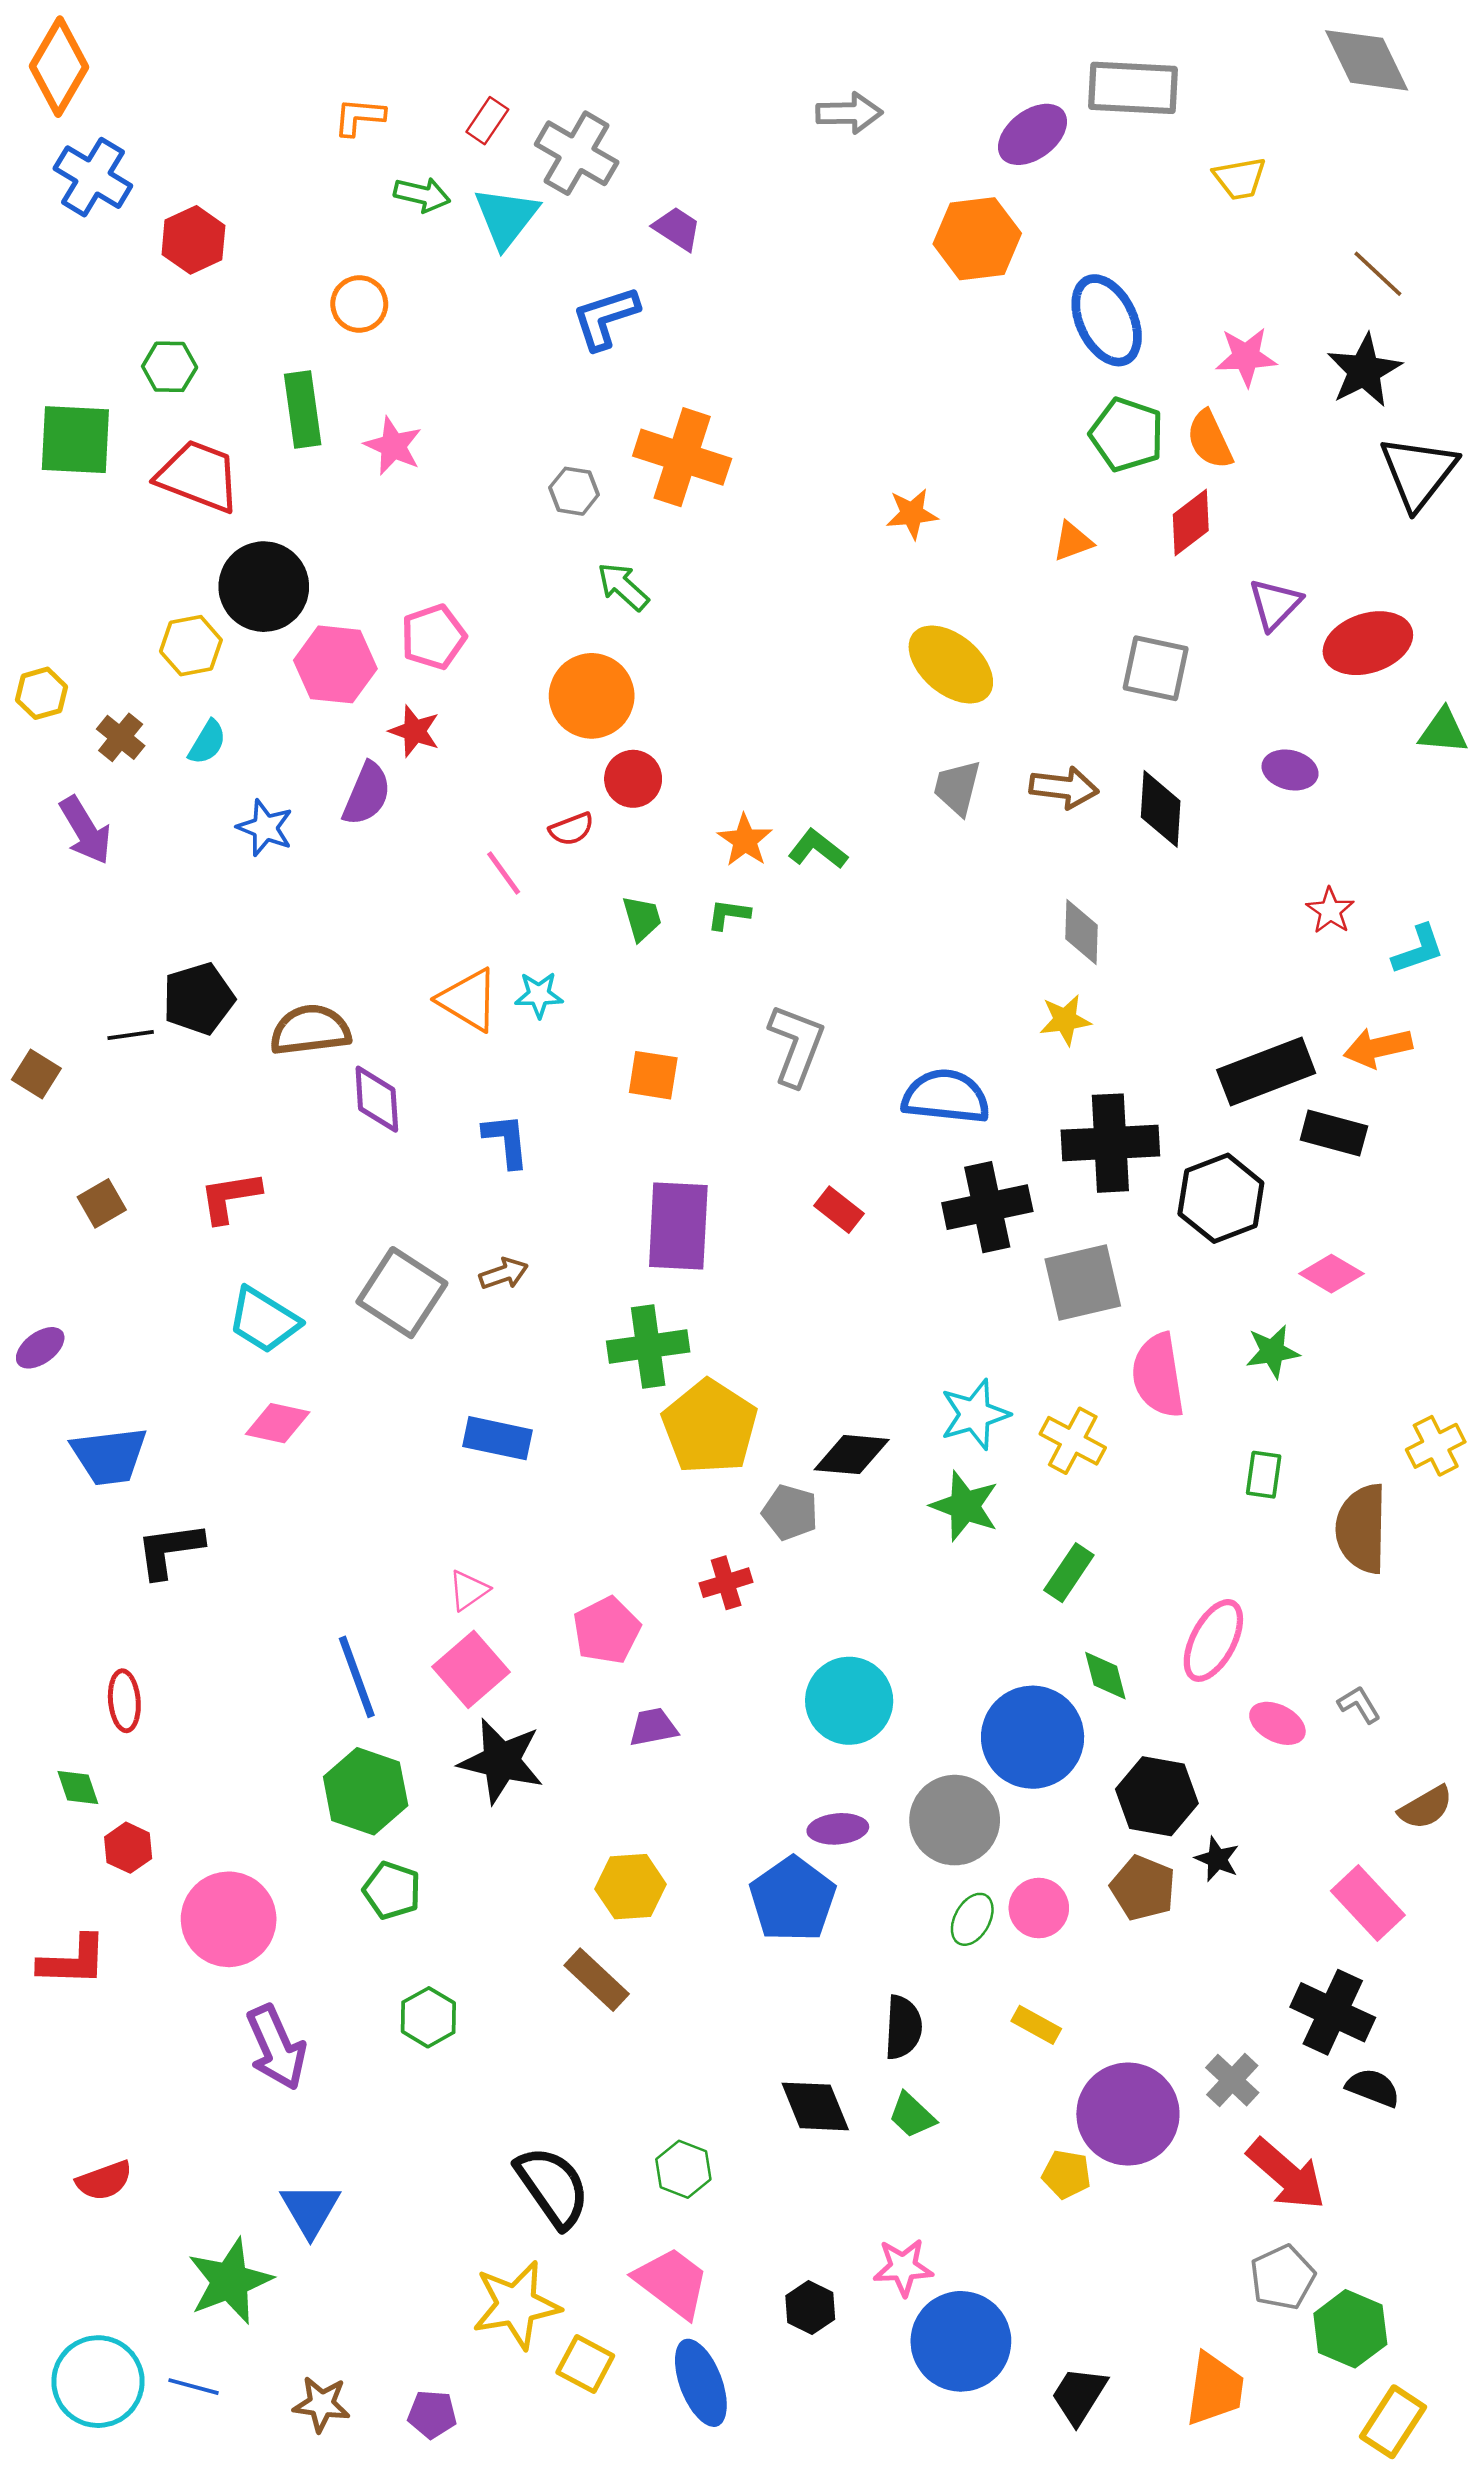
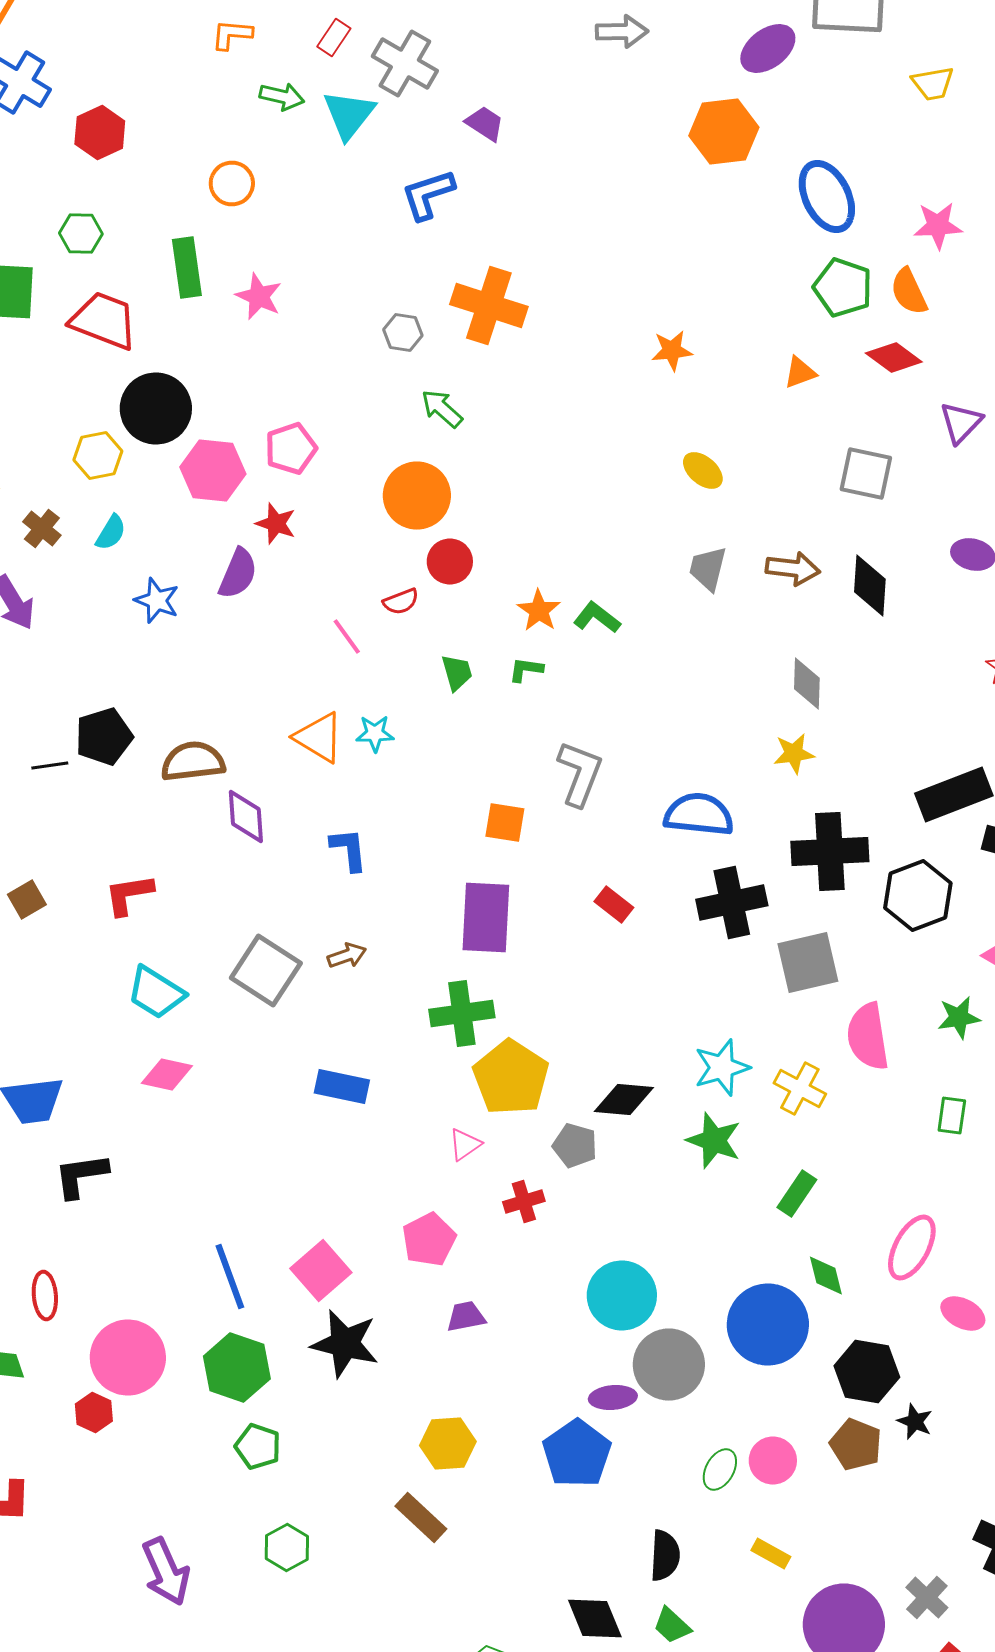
red diamond: (1191, 523) -> (894, 358), turned 74
yellow ellipse: (951, 664) -> (703, 470), size x0.6
orange square: (653, 1075) -> (505, 822), moved
pink triangle: (469, 1590) -> (465, 1144), moved
gray circle: (955, 1820) -> (669, 1364), moved
red hexagon: (128, 1848) -> (94, 1412), moved
pink circle: (229, 1919) -> (128, 1358), moved

